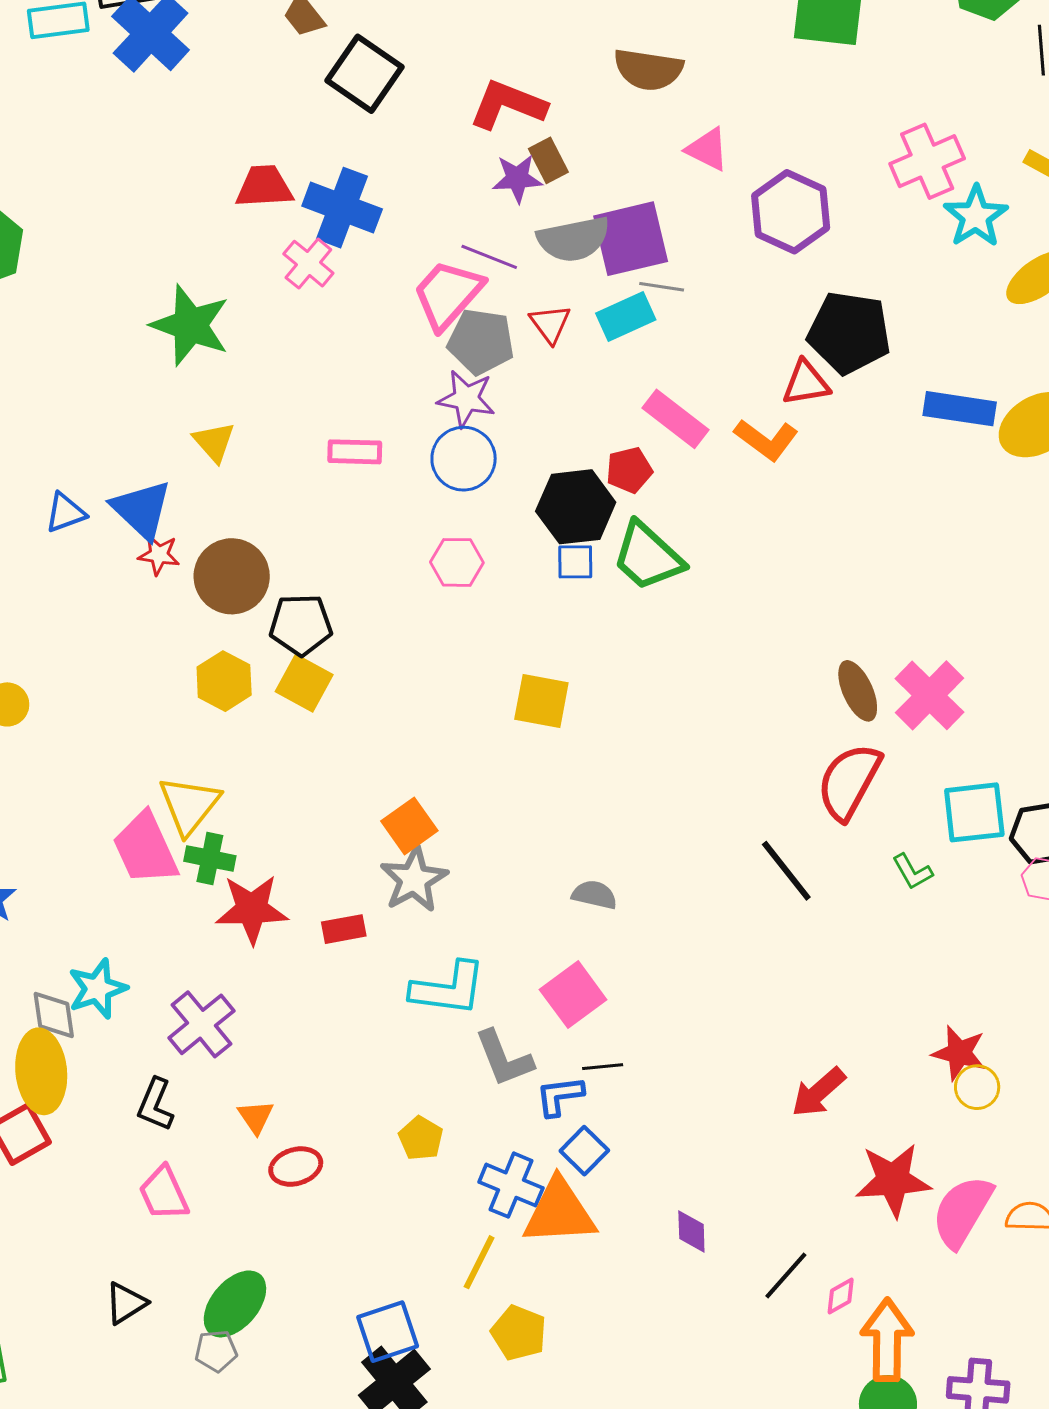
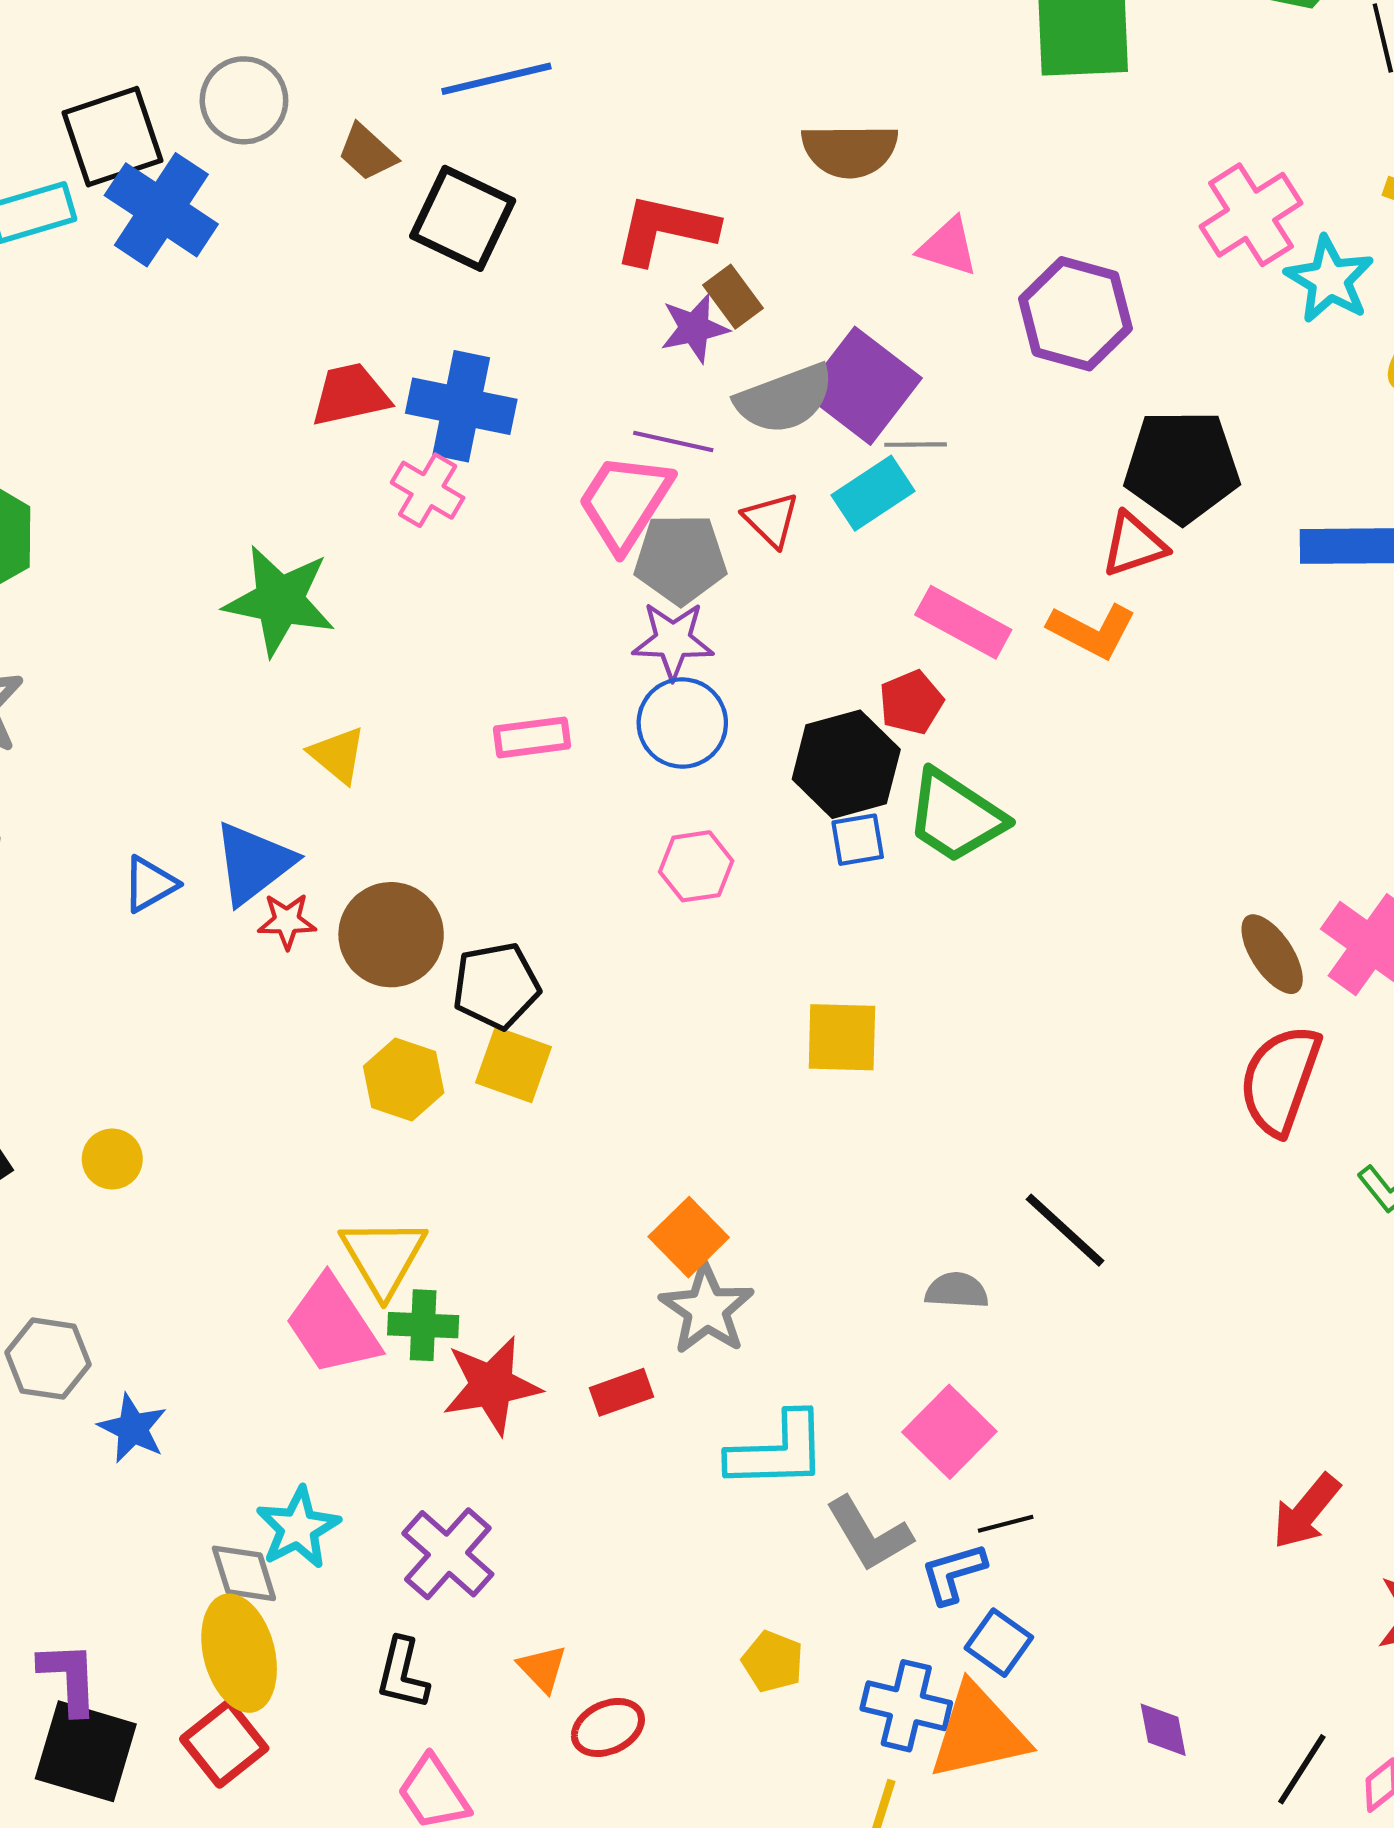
purple square: (631, 239) -> (863, 386), turned -30
blue triangle: (142, 510) -> (253, 863), turned 48
black line: (786, 871) -> (1065, 1230), moved

